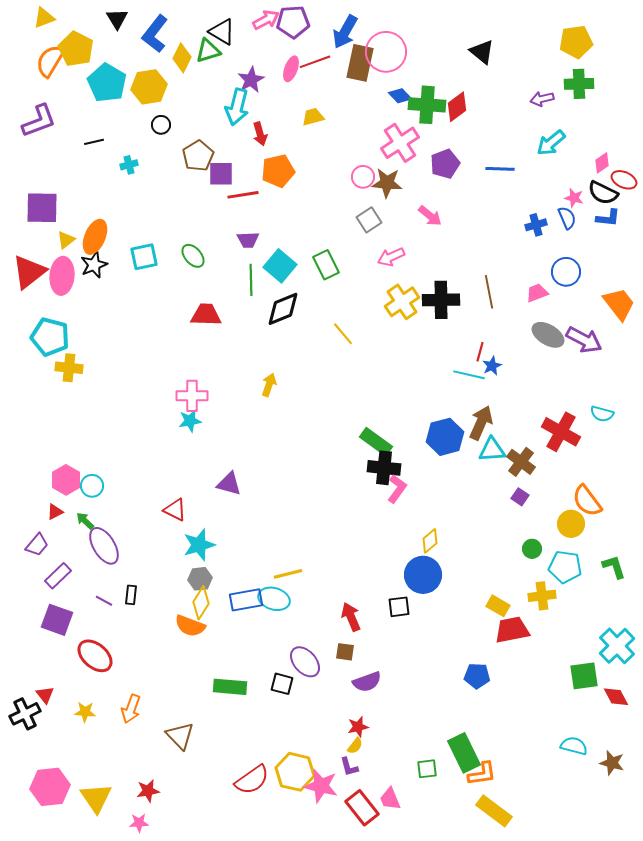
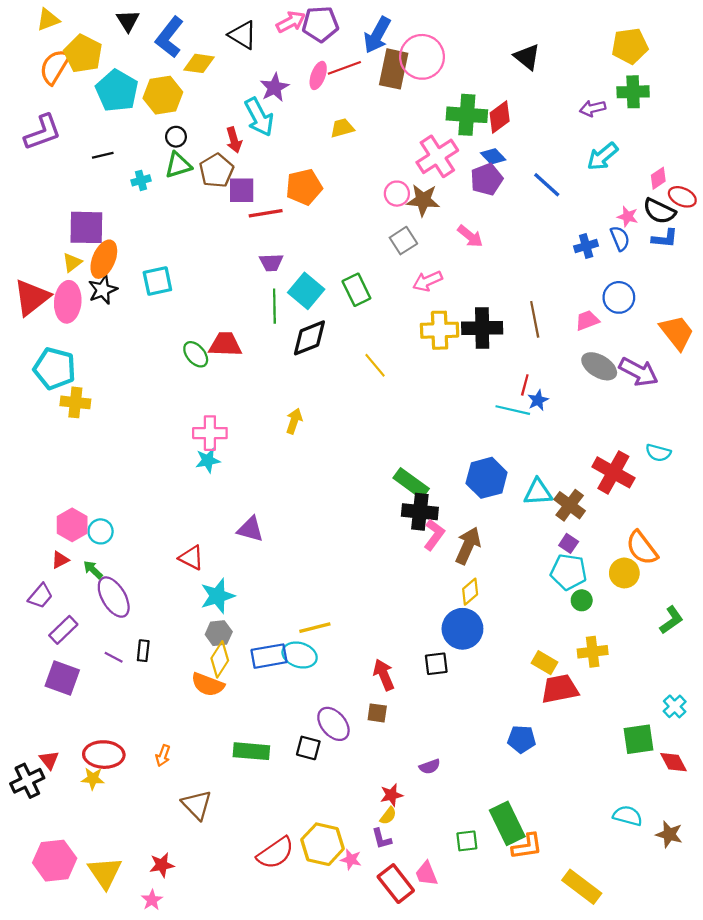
green triangle: (208, 51) -> (178, 165), moved
yellow diamond: (182, 58) -> (199, 63), turned 72
blue diamond: (400, 96) -> (493, 156), moved
cyan arrow: (237, 107) -> (259, 117), turned -42
red arrow: (260, 134) -> (234, 140), moved
blue line: (500, 169) -> (547, 185), turned 40
purple square: (42, 208) -> (86, 227), moved
green ellipse: (193, 256) -> (196, 354), moved
yellow cross: (402, 302) -> (440, 330), turned 32
brown arrow: (481, 423) -> (468, 546), moved
cyan pentagon: (565, 567) -> (569, 572), moved
green L-shape: (614, 567) -> (671, 620), turned 72
cyan cross: (617, 646) -> (675, 706), size x0.6
red ellipse: (95, 656) -> (104, 755), moved, turned -39
purple semicircle: (367, 682) -> (430, 767), moved, size x0.7
orange arrow: (131, 709) -> (163, 756), moved, size x0.7
pink star: (321, 786) -> (351, 859), size x0.6
yellow rectangle: (494, 811) -> (582, 887), moved
pink star: (139, 823) -> (152, 900), turned -30

